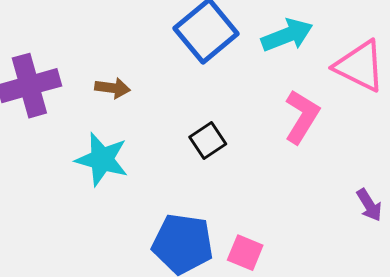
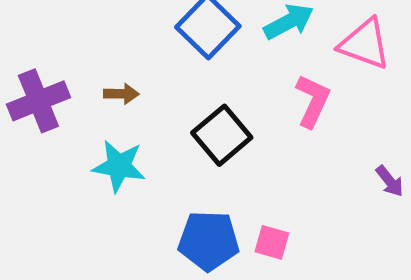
black square: (208, 140) -> (222, 135), size x1.6

